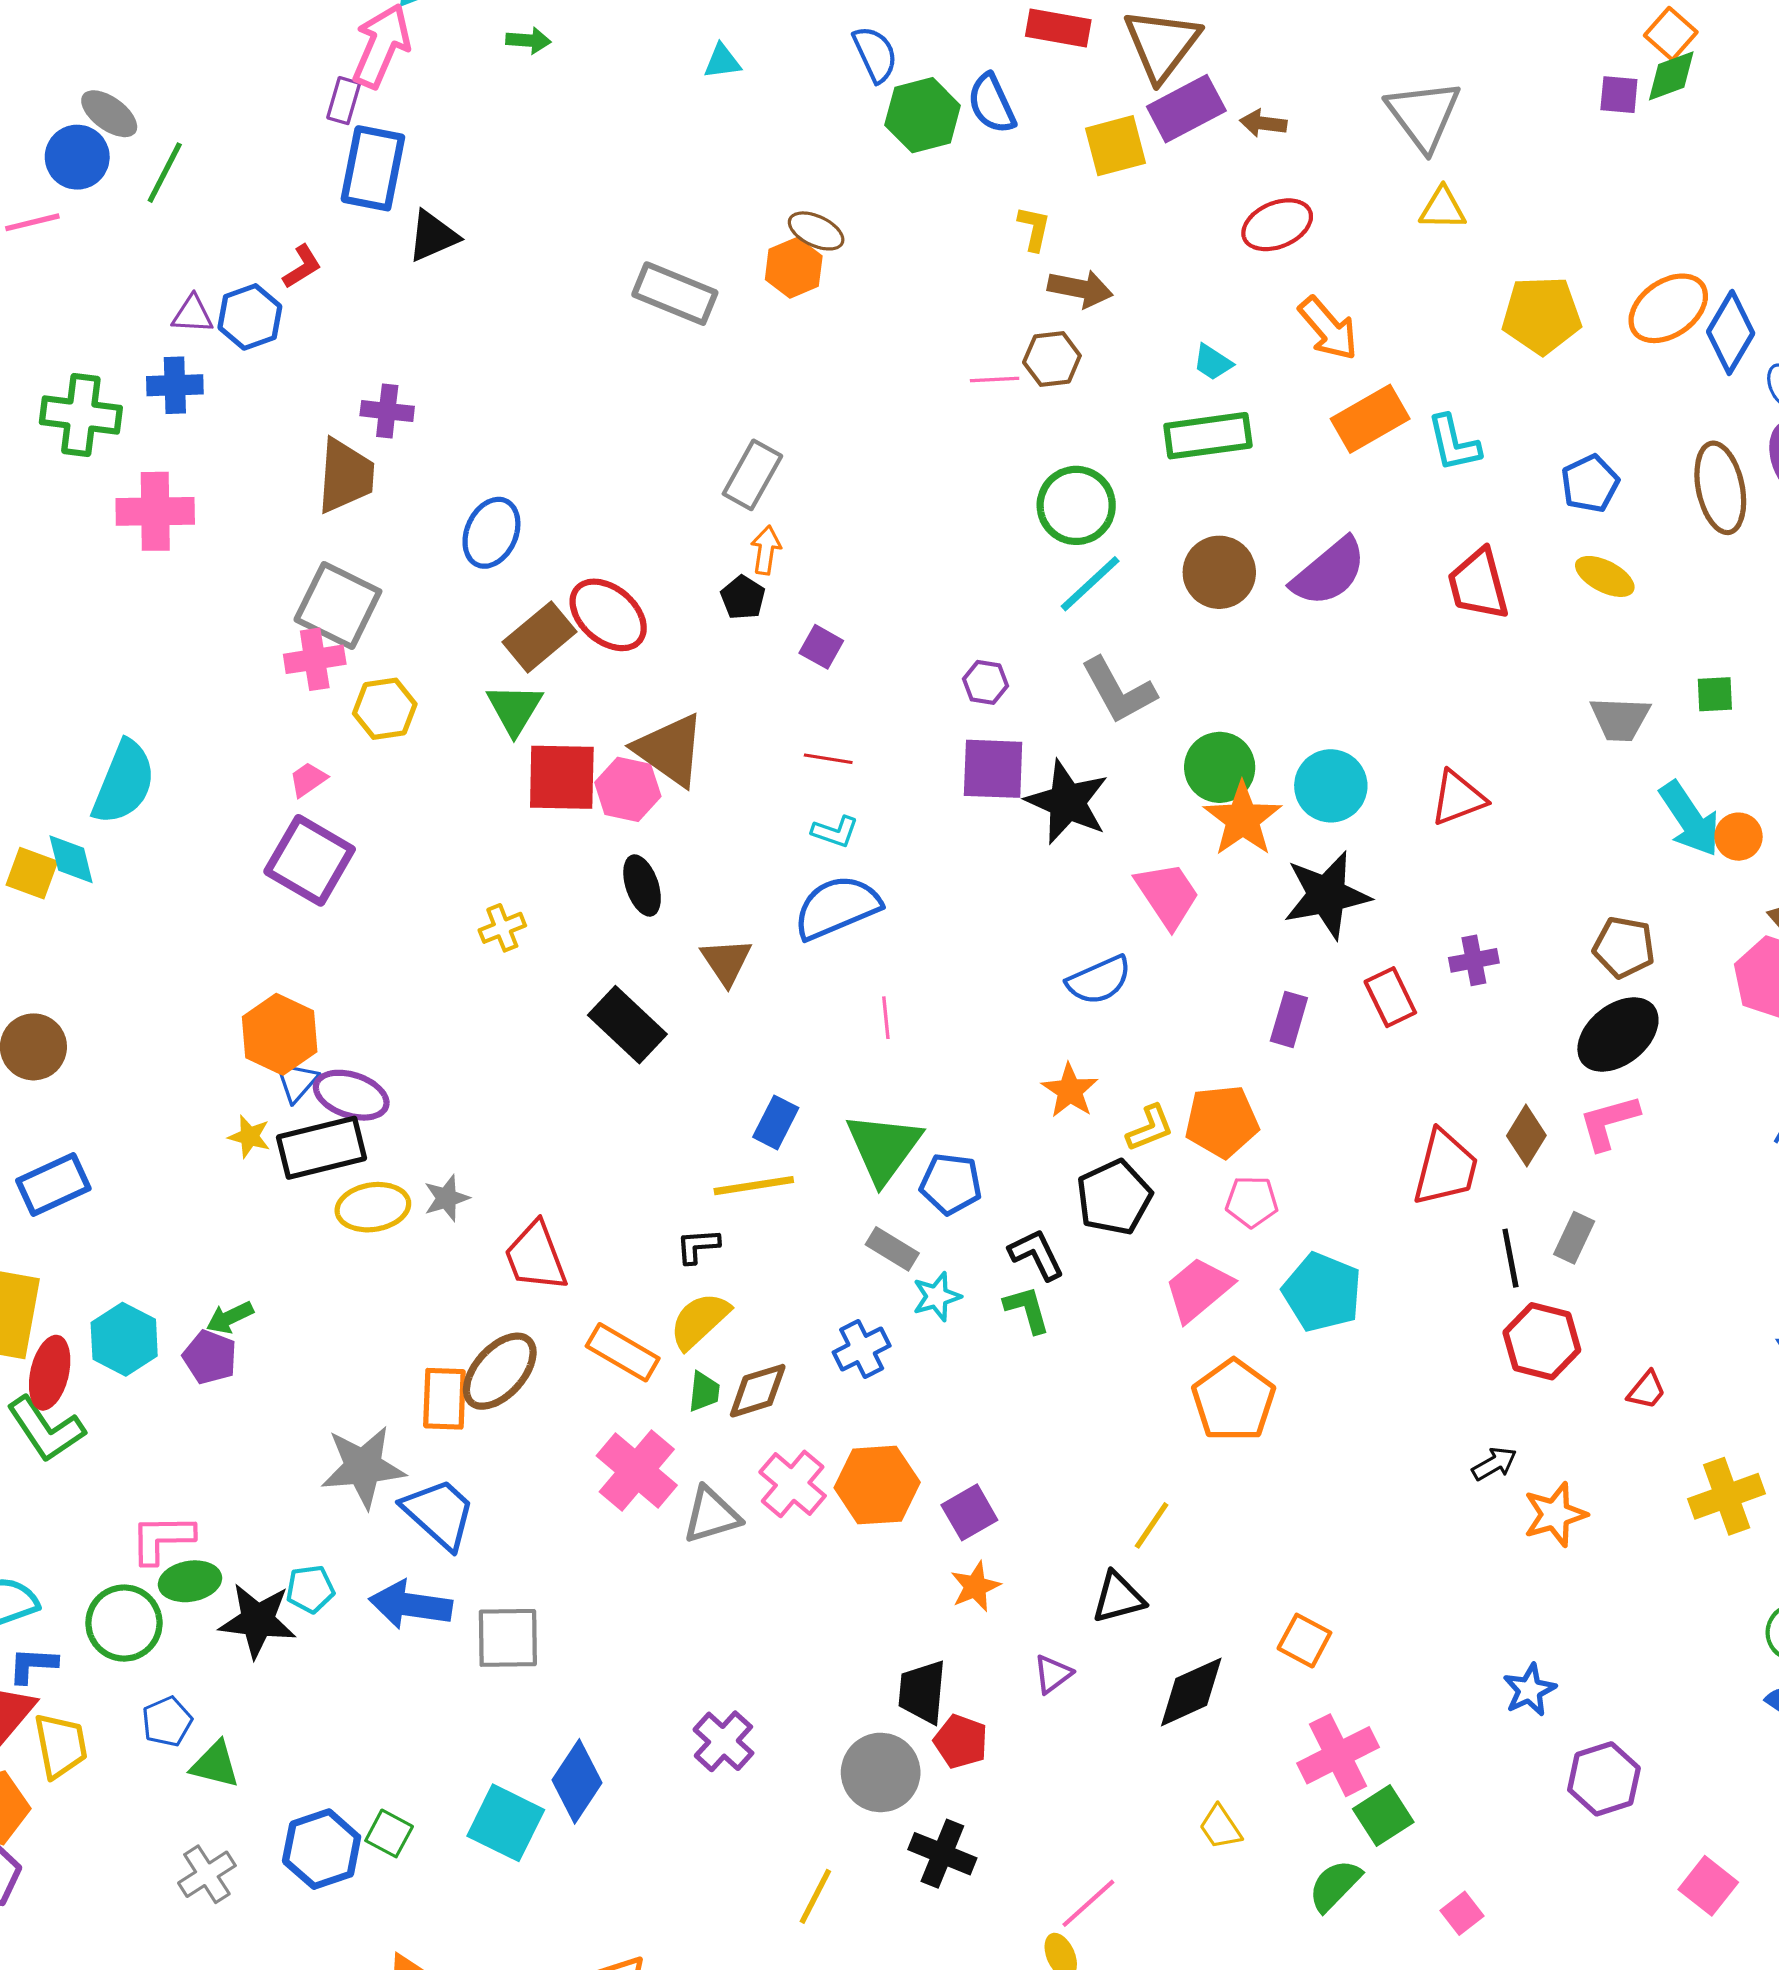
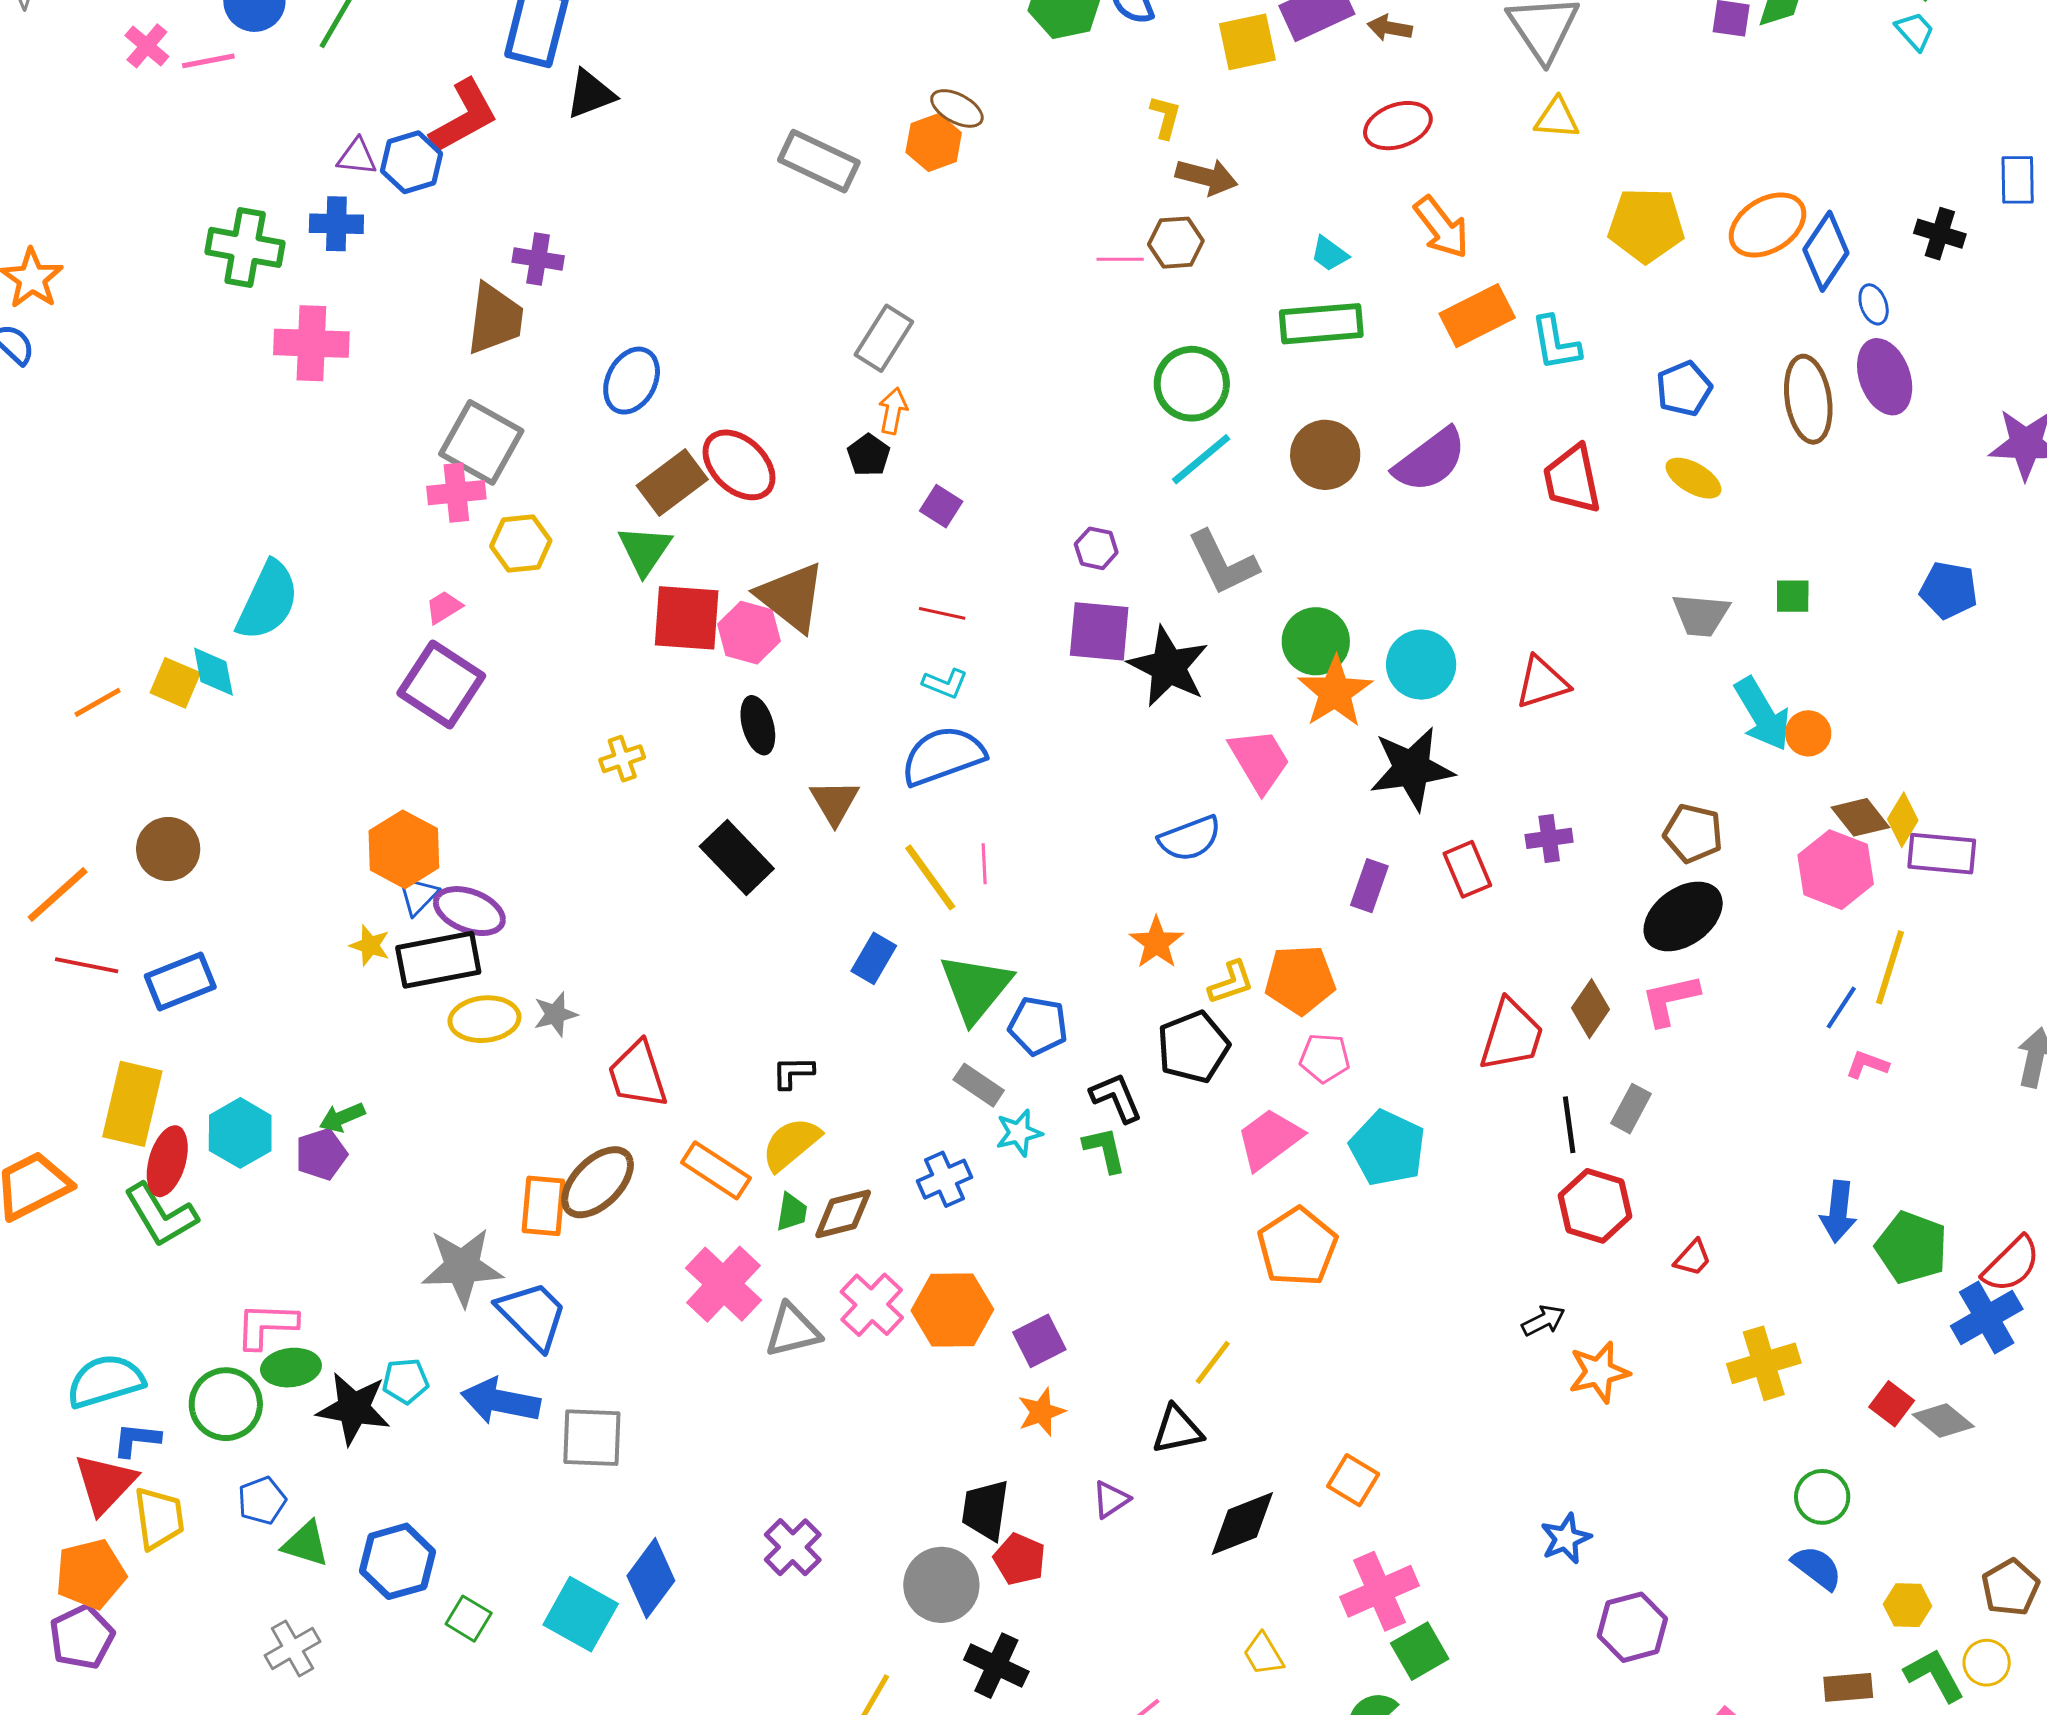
red L-shape: (302, 267) -> (464, 117), size x1.8
yellow line: (754, 1186) -> (930, 877), moved, turned 60
purple pentagon: (210, 1357) -> (321, 1154), turned 30
blue hexagon: (322, 1849) -> (398, 1561), moved

